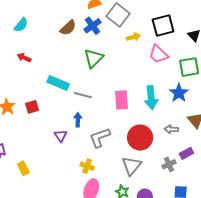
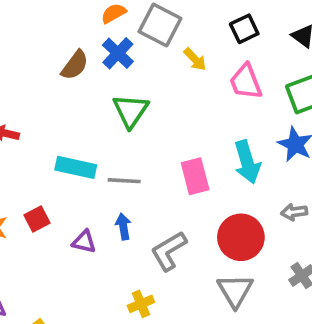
black square: (163, 26) -> (244, 29), size x0.7
yellow arrow: (133, 37) -> (195, 59), turned 72
pink trapezoid: (159, 54) -> (246, 82), turned 35
purple triangle: (61, 136) -> (84, 242), moved, turned -32
yellow cross: (87, 166) -> (141, 304), moved, turned -32

